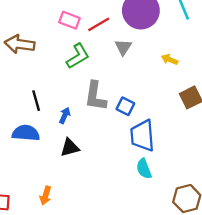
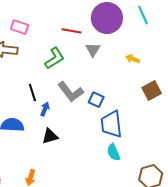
pink rectangle: (69, 20) -> (20, 27), moved
red line: (99, 24) -> (71, 31), turned 42
gray L-shape: (95, 96) -> (70, 92), turned -44
black line: (36, 101) -> (32, 93), moved

